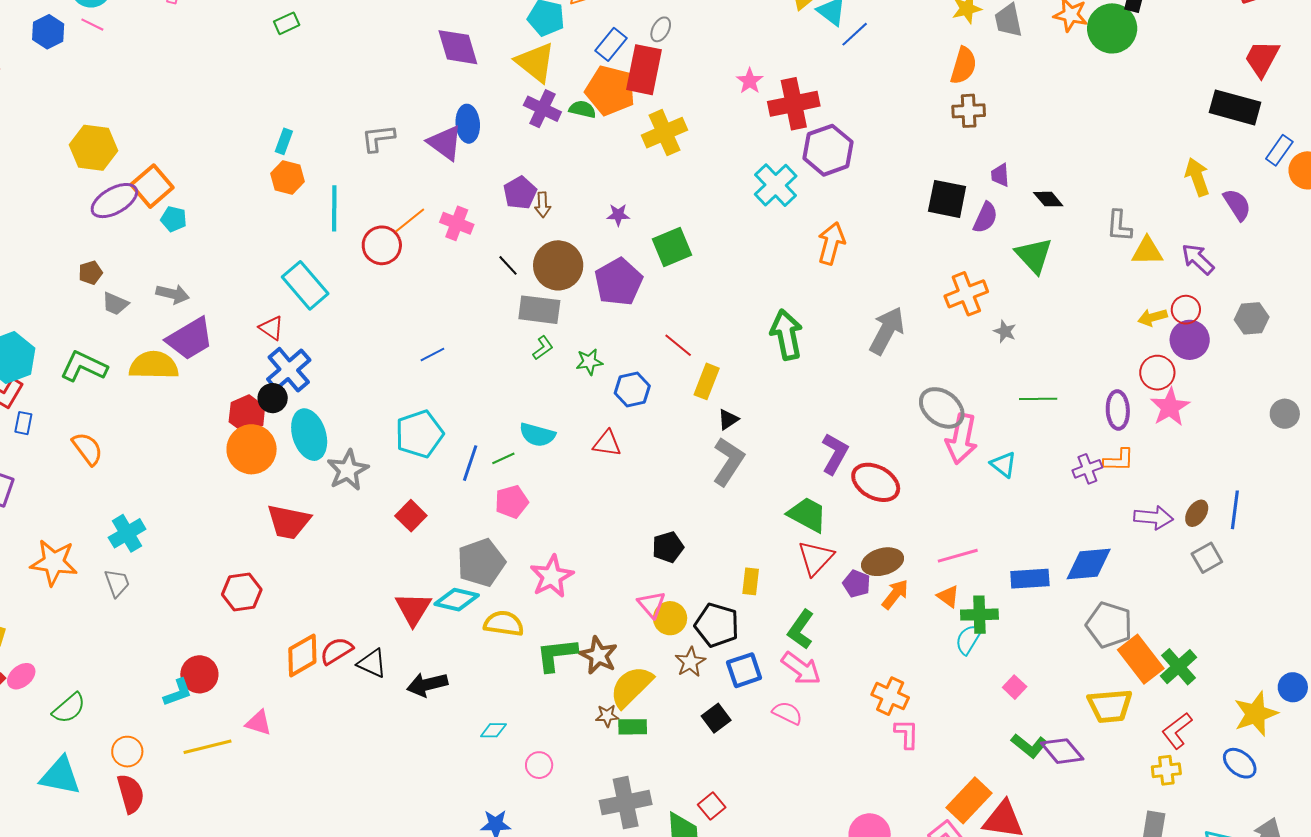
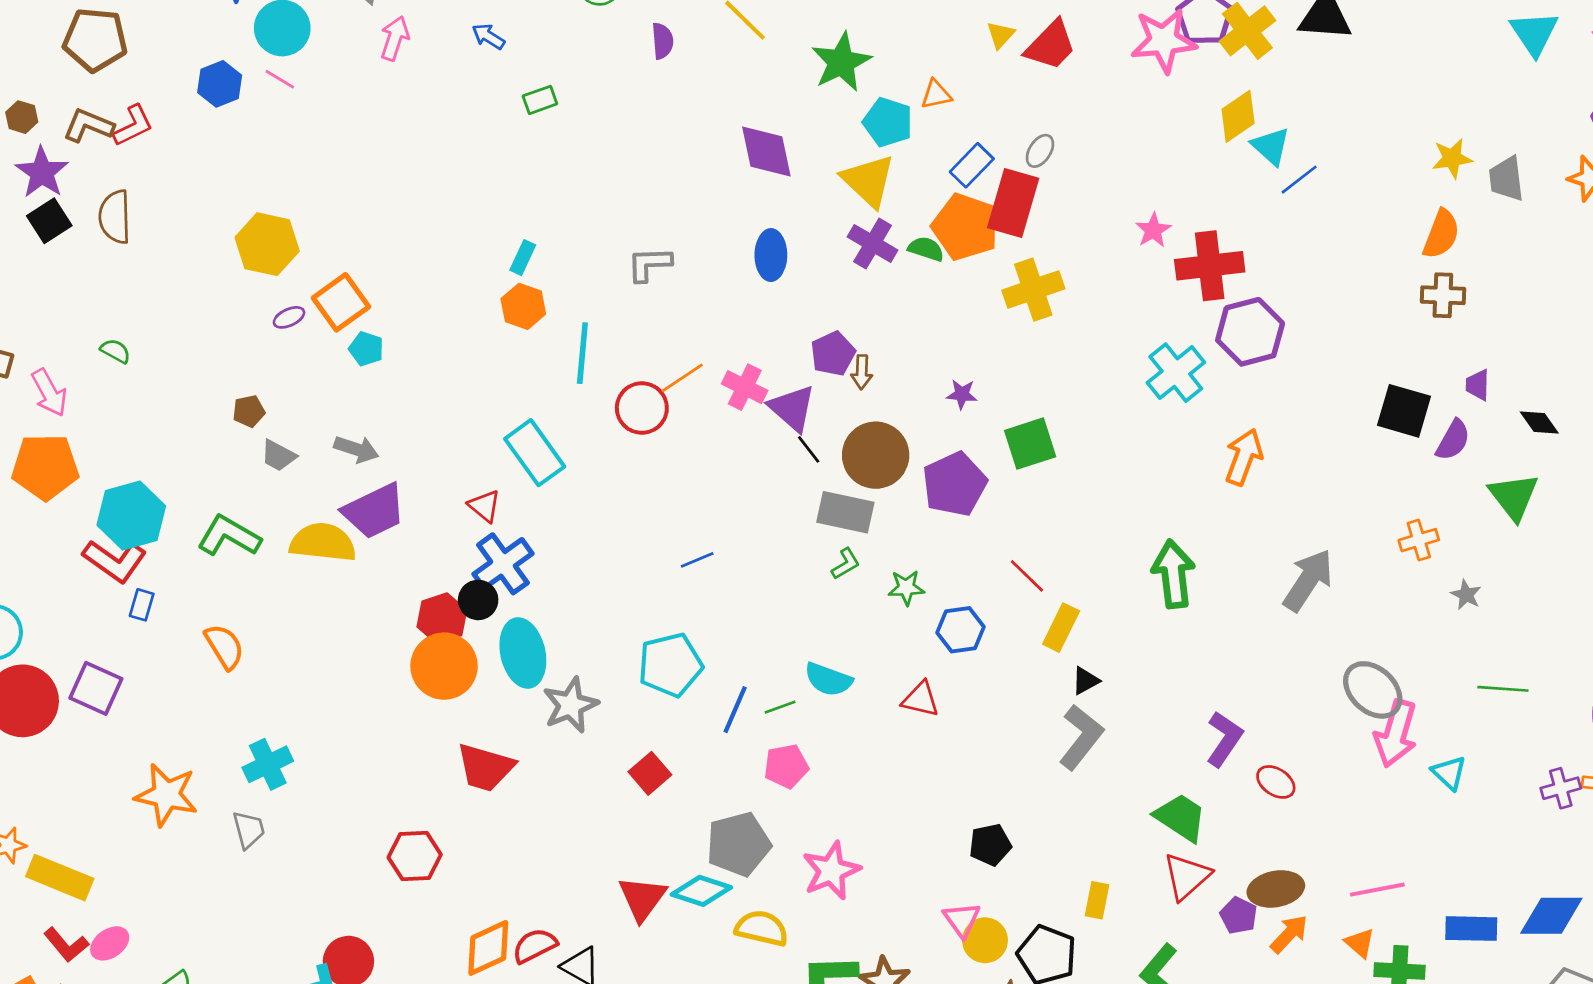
purple triangle: (445, 143) -> (792, 408), moved
purple ellipse: (114, 201) -> (289, 317), size x0.5
orange cross: (966, 294) -> (1419, 540), size x0.7
red ellipse: (876, 482) -> (1276, 782), size x0.6

